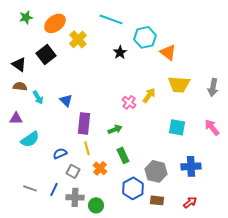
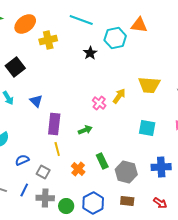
yellow cross: (78, 39) -> (48, 40), turned 30
orange triangle: (168, 52) -> (139, 25), moved, turned -30
black square: (46, 54) -> (15, 67), moved
blue semicircle: (60, 153) -> (22, 160), moved
green rectangle: (123, 155) -> (102, 161), moved
orange cross: (100, 168) -> (78, 169), moved
blue hexagon: (133, 188) -> (93, 203), moved
red arrow: (190, 202) -> (160, 203), turned 72

